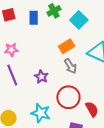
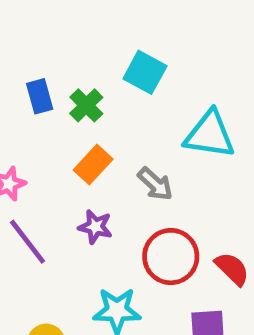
green cross: (54, 11) -> (86, 105), moved
orange rectangle: (67, 46) -> (93, 165), moved

